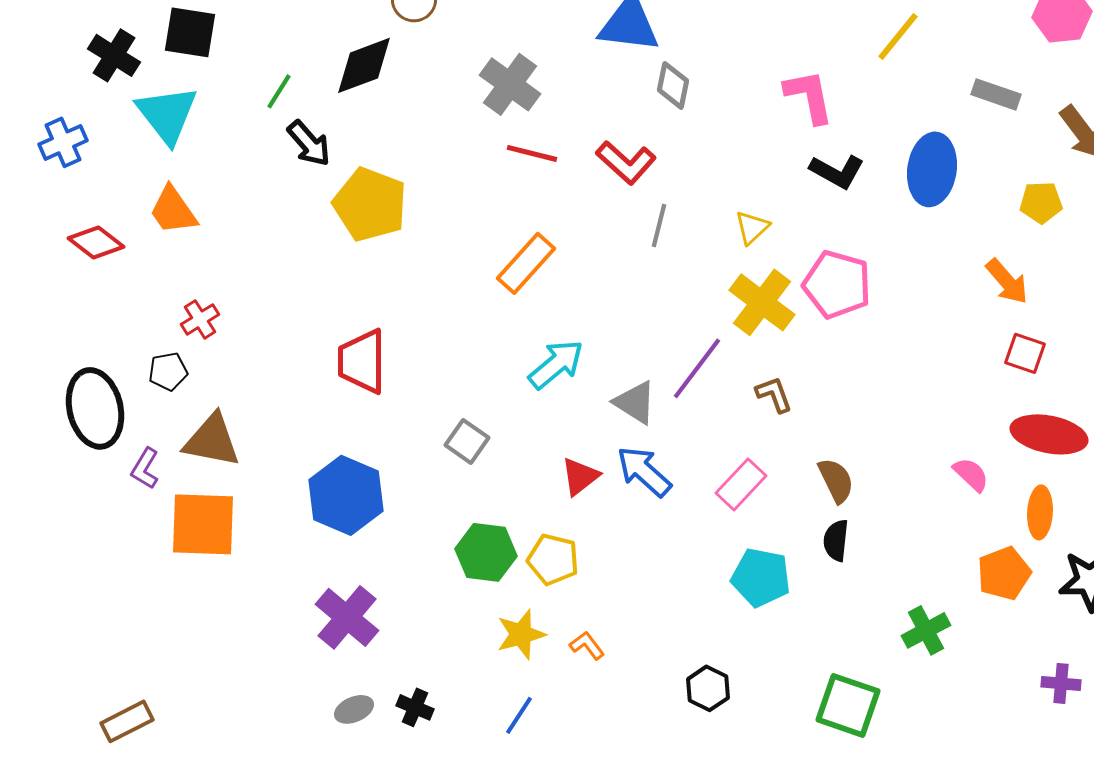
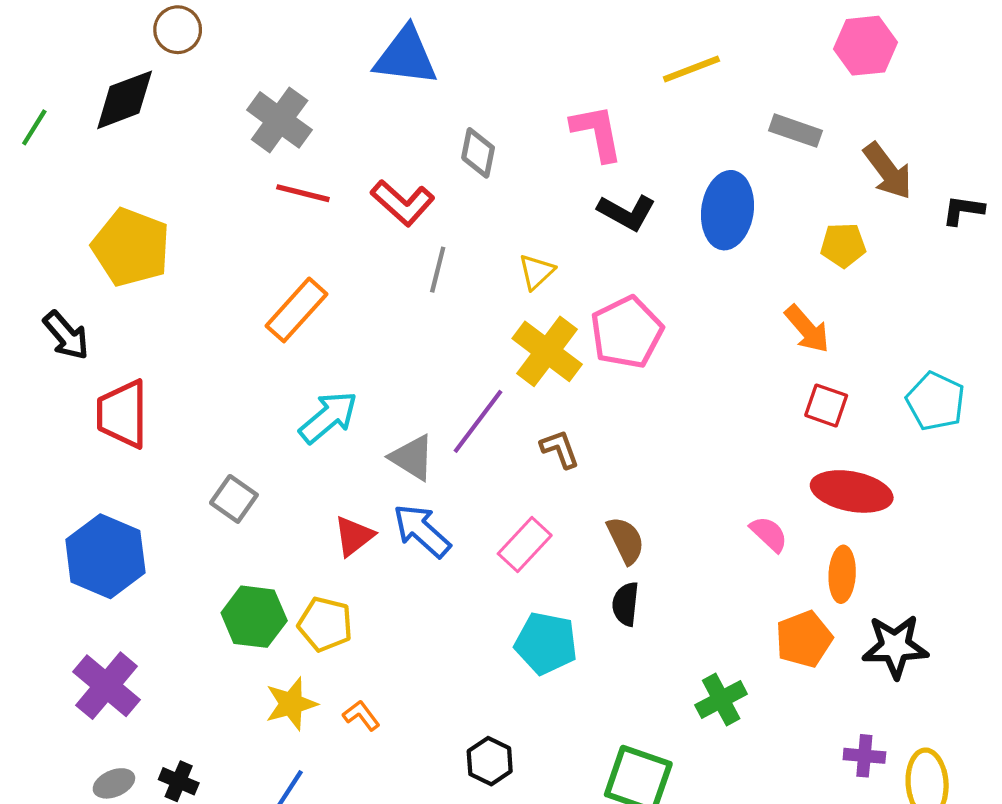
yellow line: (898, 36) -> (691, 69), turned 30
gray diamond: (673, 85) -> (478, 153), moved
black arrow: (309, 143) -> (66, 335), moved
pink pentagon: (837, 284) -> (627, 332), turned 30

